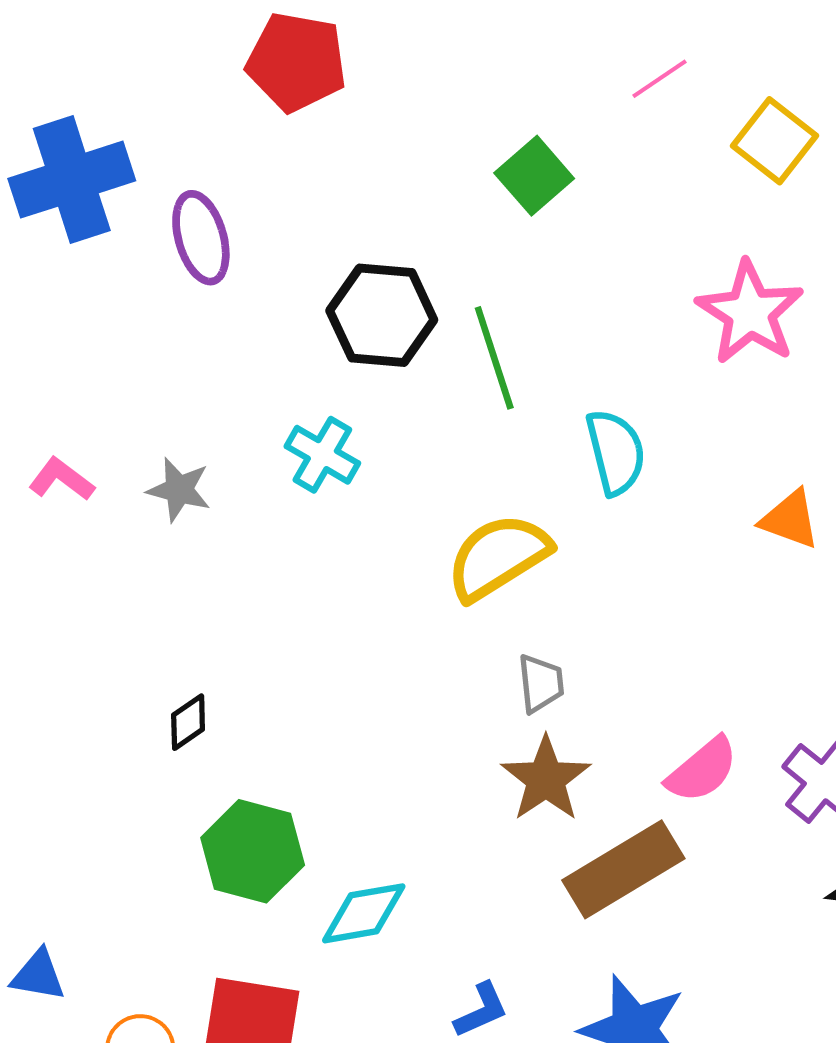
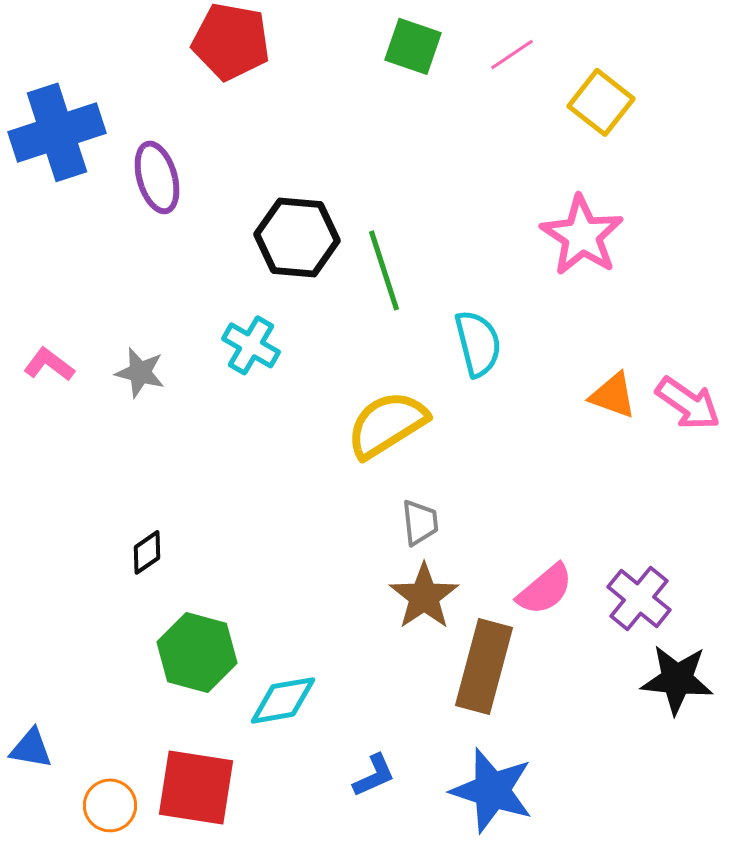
green square: (534, 176) -> (413, 46), moved, turned -30
brown rectangle: (623, 869) -> (484, 666), turned -44

